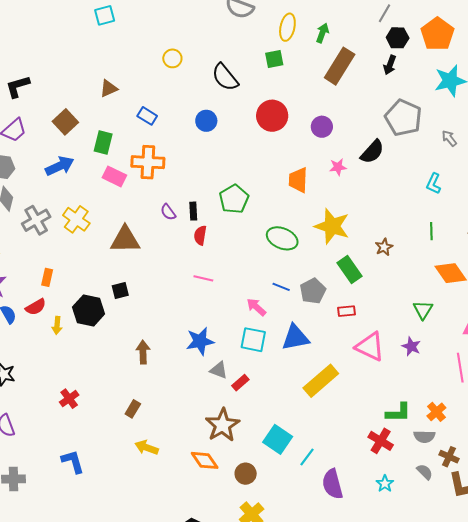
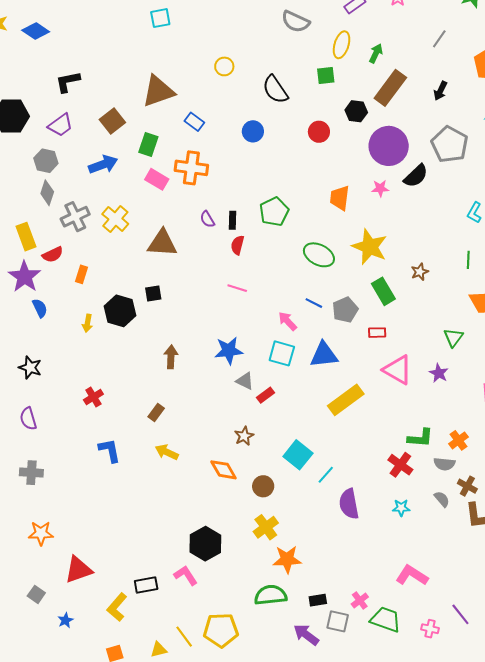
black hexagon: (398, 38) -> (356, 111), moved
brown triangle: (109, 88) -> (158, 91), size x1.8
red circle: (272, 116) -> (319, 132), size x0.7
purple circle: (322, 127) -> (389, 146), moved, size x1.8
red semicircle: (36, 307) -> (53, 255), moved
brown star: (222, 425) -> (244, 436), size x0.6
blue L-shape: (73, 462) -> (110, 450), moved
cyan star: (385, 484) -> (401, 508), turned 30

